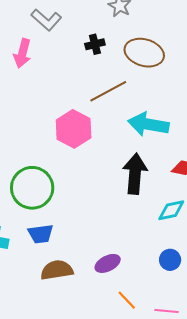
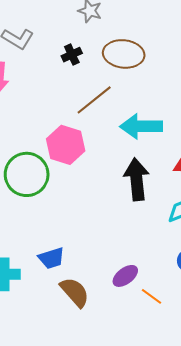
green circle: (32, 188) -> (27, 174), moved
brown semicircle: (57, 270) -> (75, 292), turned 68
orange line: (127, 300) -> (151, 296), moved

